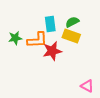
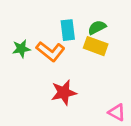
orange L-shape: (37, 40) -> (50, 51), turned 40
red star: (52, 51) -> (64, 93), moved

